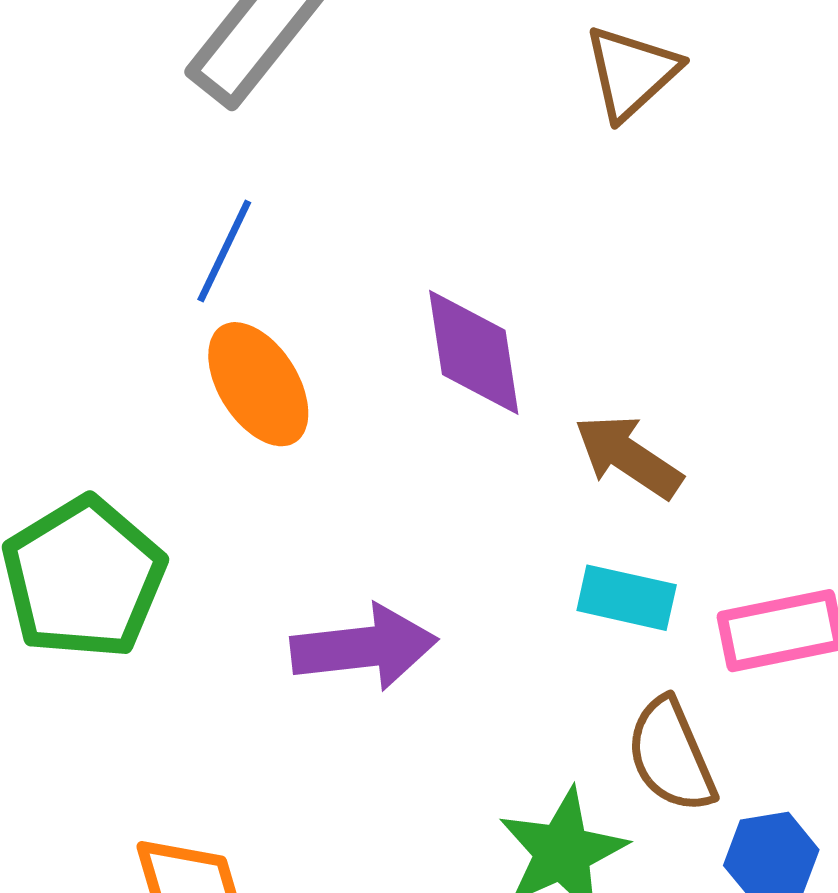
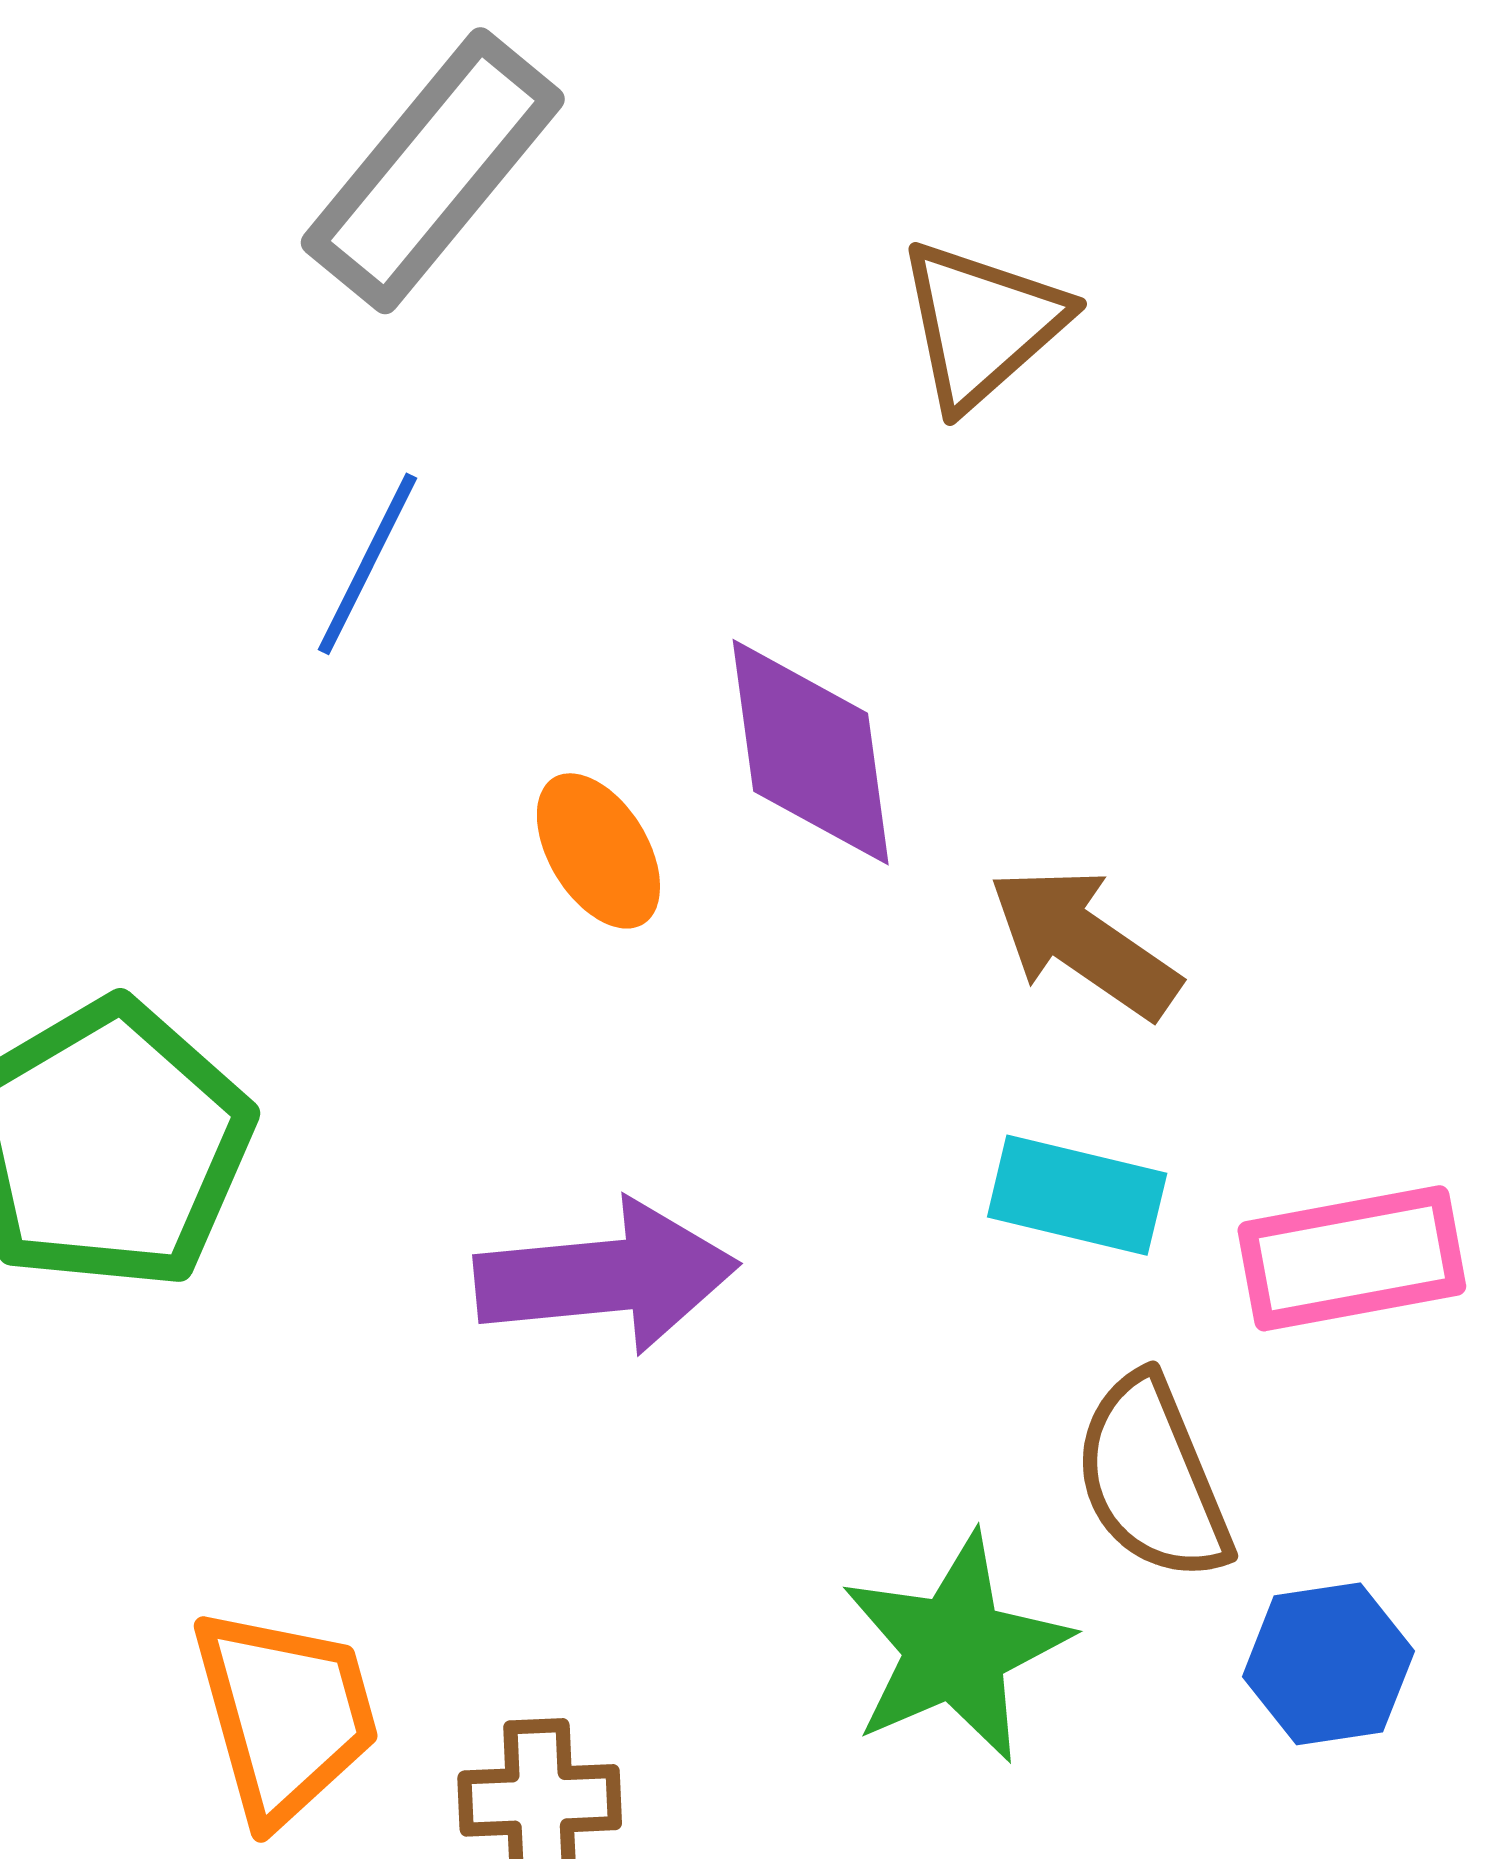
brown triangle: (631, 73) -> (982, 324), moved
orange ellipse: (258, 384) -> (598, 851), moved, size x0.7

